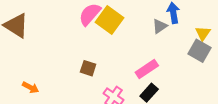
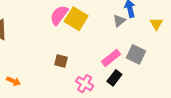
gray square: (200, 51) -> (136, 54), moved

